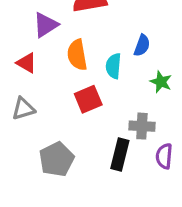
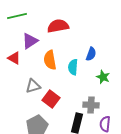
red triangle: (26, 63) -> (14, 58), moved
red square: (88, 99) -> (51, 99), moved, turned -30
gray triangle: (23, 109) -> (33, 86), moved

